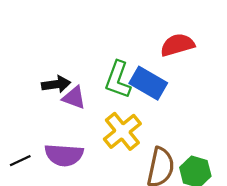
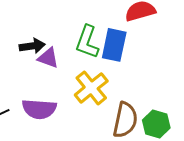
blue rectangle: (148, 83) -> (114, 45), turned 72

